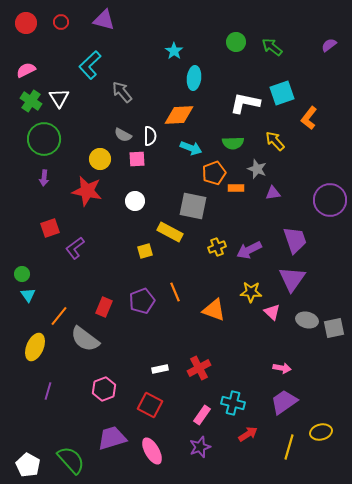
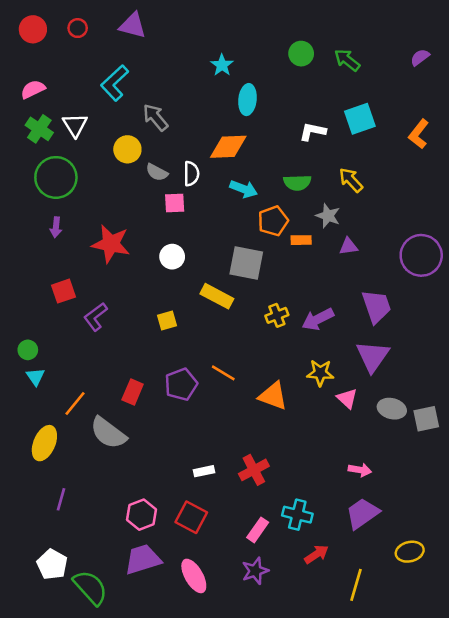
white L-shape: (245, 103) -> (313, 131), size x0.7
orange L-shape: (309, 118) -> (419, 134), moved
yellow circle: (100, 159) -> (127, 149), moved
yellow square: (145, 251) -> (167, 320), moved
orange line: (175, 292) -> (223, 373), turned -36
pink hexagon: (104, 389) -> (141, 515), moved
yellow line: (289, 447) -> (356, 585), moved
white pentagon: (28, 465) -> (52, 564), moved

